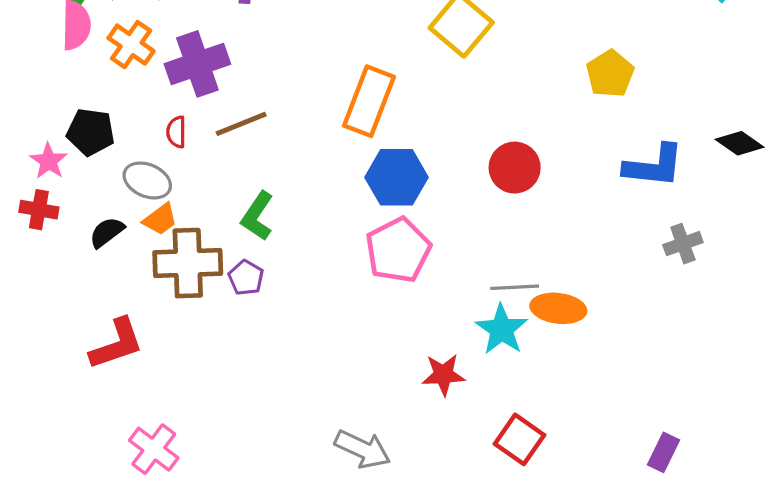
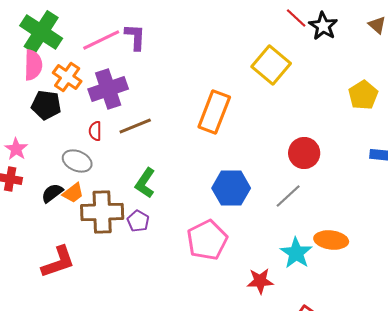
black pentagon: (91, 132) -> (46, 105), moved
blue hexagon: (396, 177) -> (231, 188), moved
orange trapezoid: (160, 219) -> (73, 193), moved
pink pentagon: (398, 250) -> (207, 240), moved
gray line: (515, 287) -> (288, 196), moved, turned -40

